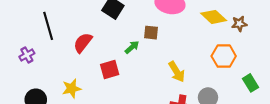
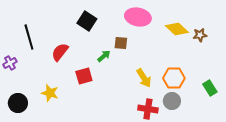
orange hexagon: (224, 56) -> (174, 78), moved
yellow star: (72, 89) -> (50, 93), turned 30

